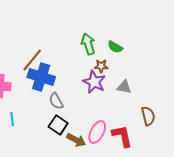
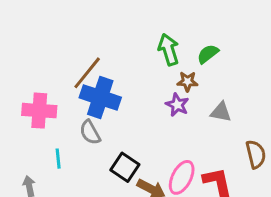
green semicircle: (115, 47) -> (208, 54), turned 112
purple star: (94, 82) -> (177, 105), size x0.7
gray semicircle: (56, 101) -> (90, 132), moved

